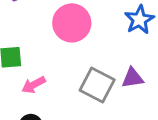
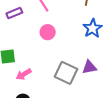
pink circle: (72, 23) -> (48, 32), size x0.6

